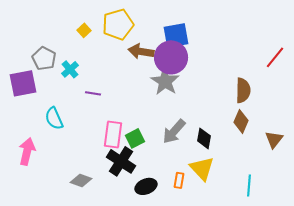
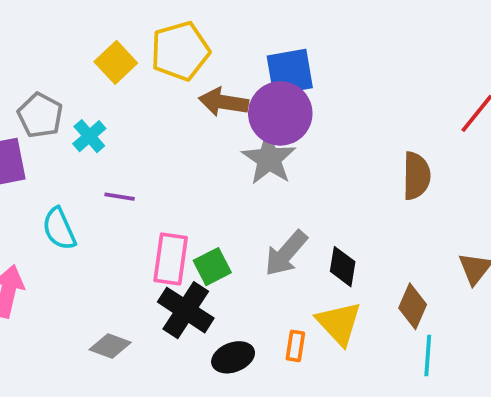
yellow square: (84, 30) -> (116, 62), size x1.5
purple line: (93, 93) -> (120, 197), moved
brown diamond: (241, 121) -> (413, 306), moved

